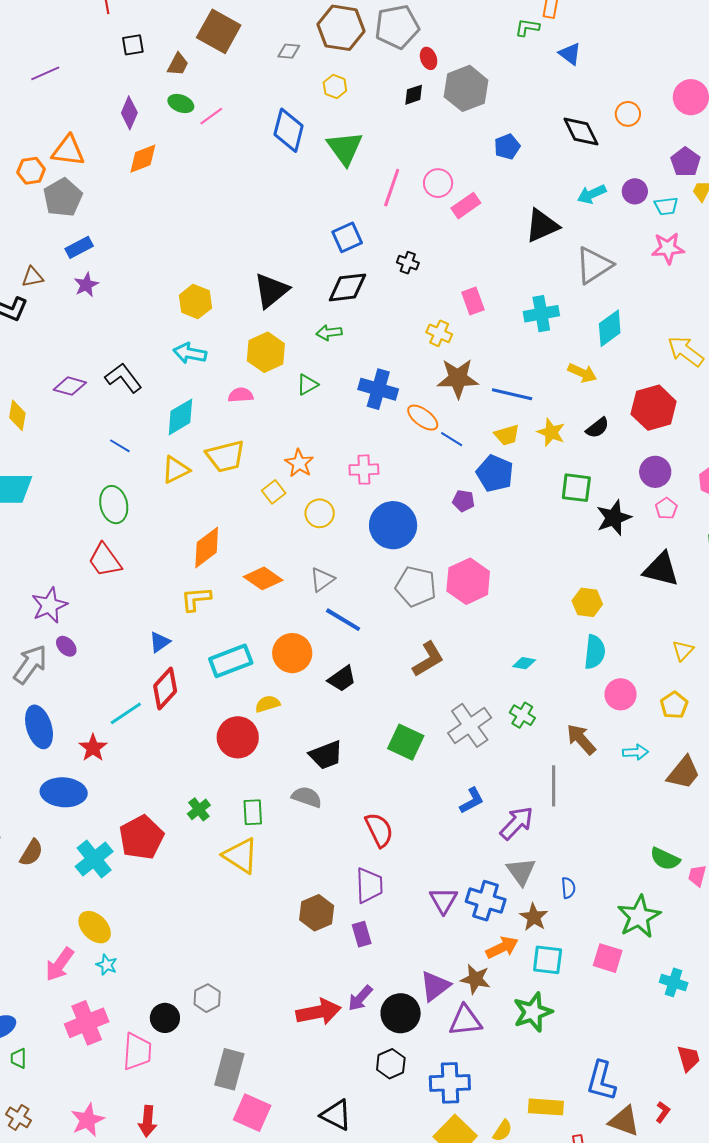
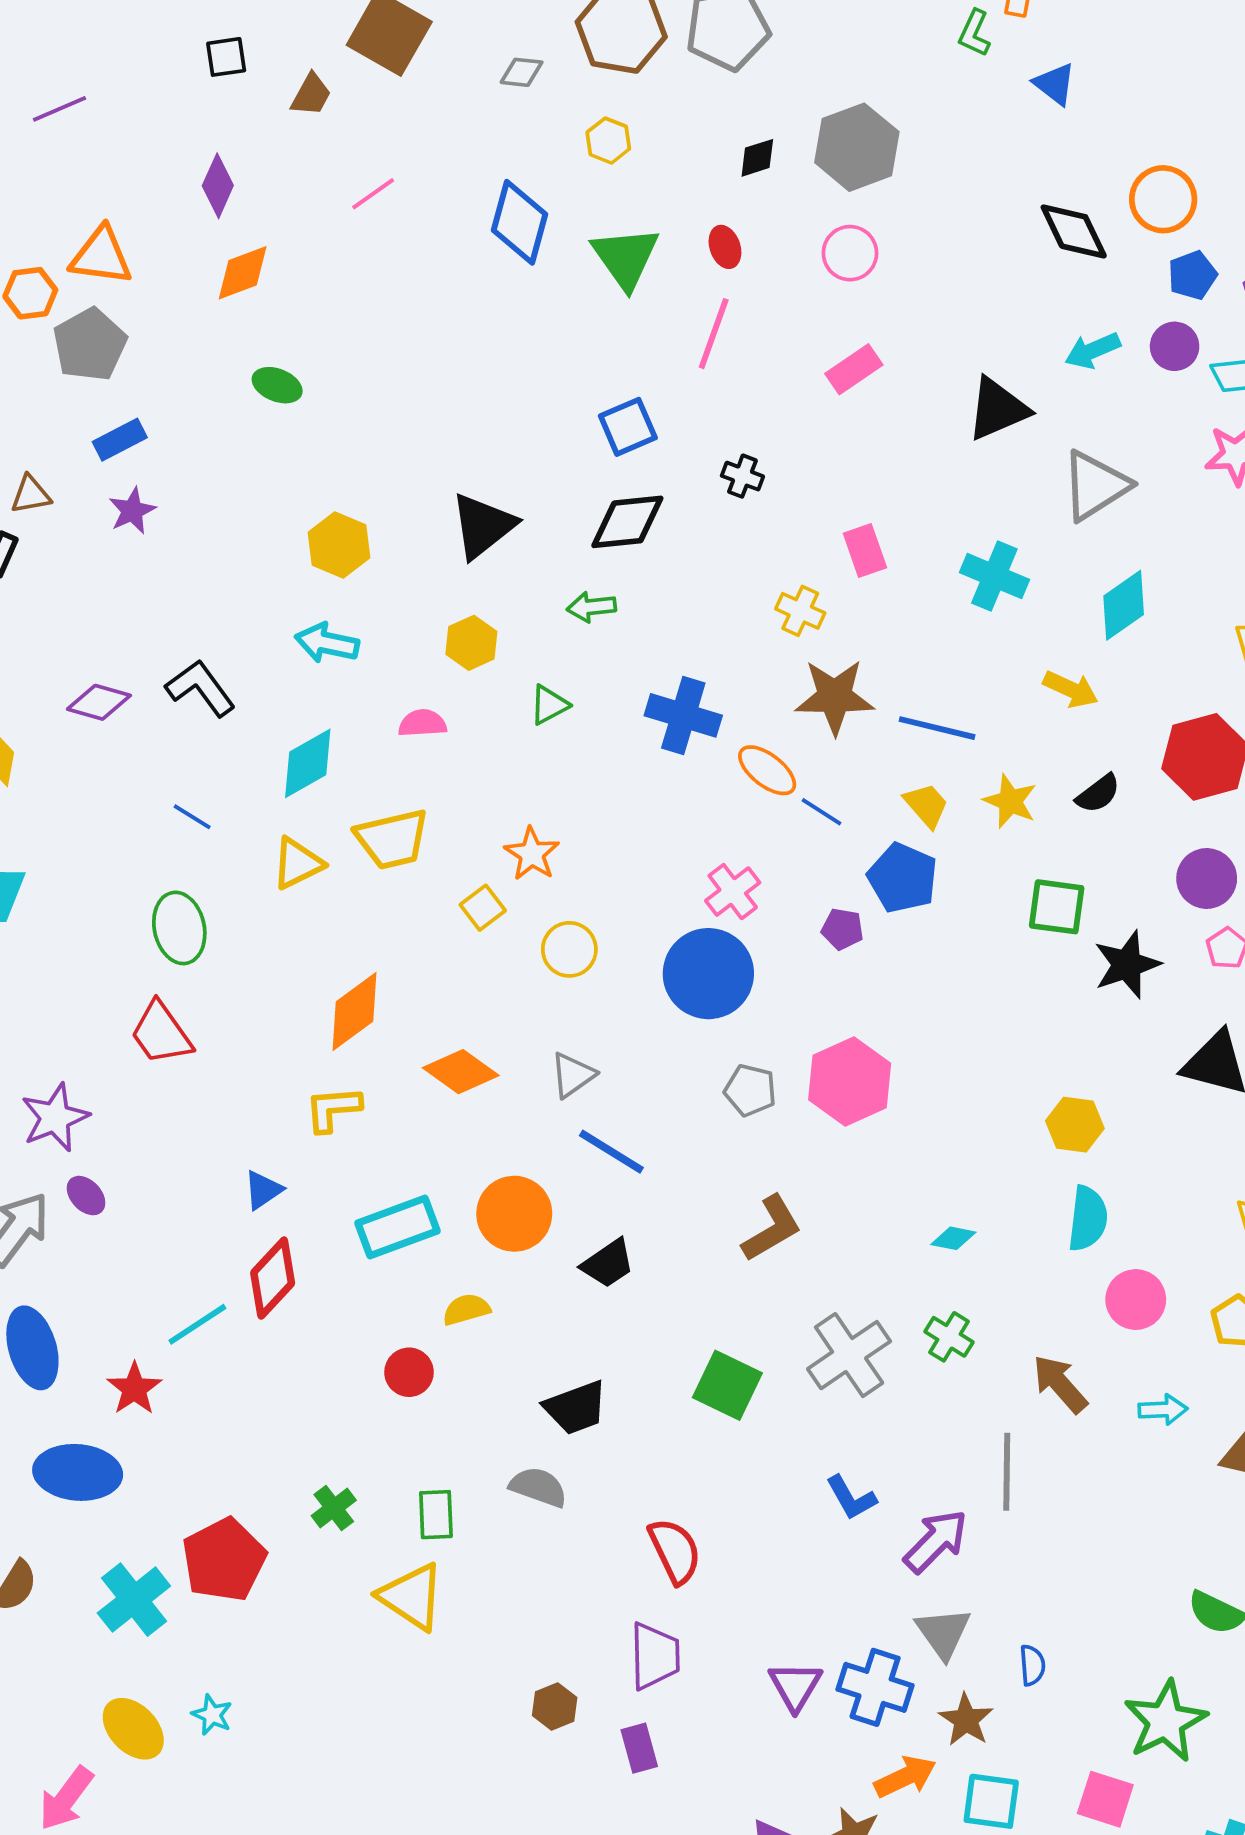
green L-shape: (527, 28) -> (974, 33), turned -75
red ellipse: (429, 58) -> (725, 247), moved
green ellipse: (181, 103) -> (277, 385), moved
orange circle: (628, 114) -> (1163, 199), size x1.4
blue pentagon: (507, 147) -> (1192, 275), moved
pink circle: (438, 183) -> (850, 253), moved
cyan cross: (541, 314) -> (994, 576), turned 32
yellow hexagon: (266, 352) -> (471, 643), size x0.7
yellow trapezoid: (507, 435) -> (926, 805), turned -116
pink cross: (364, 470) -> (733, 892), moved, turned -36
gray pentagon: (416, 586) -> (750, 1090), size x0.7
red circle: (238, 737) -> (409, 1372), size x0.6
blue L-shape: (472, 801) -> (851, 1498), turned 88
brown hexagon: (317, 913) -> (555, 1707), size x0.7
cyan star: (107, 965) -> (212, 1715), moved

